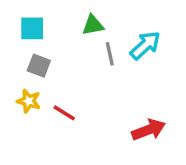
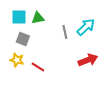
green triangle: (93, 25) -> (38, 18), moved
red arrow: (149, 130) -> (88, 60), moved

